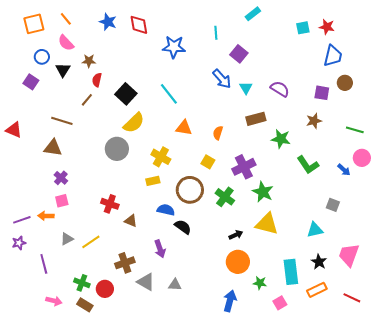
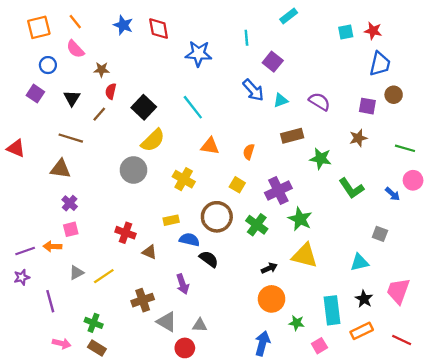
black triangle: (63, 70) -> (72, 98), moved
cyan triangle: (246, 88) -> (281, 100), turned 40
yellow rectangle: (153, 181) -> (171, 220), moved
red circle: (105, 289) -> (185, 348), moved

